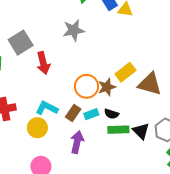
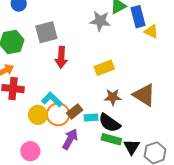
gray star: (74, 30) -> (100, 21), moved
yellow rectangle: (125, 72) -> (104, 68), moved
brown triangle: (150, 84) -> (144, 95), moved
orange circle: (87, 86) -> (58, 114), moved
black semicircle: (111, 114) -> (109, 123), size x1.6

